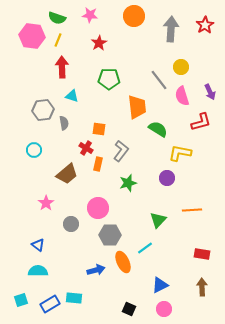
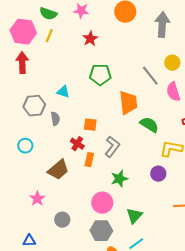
red arrow: (62, 67) -> (22, 63), moved
pink circle: (98, 208) -> (102, 203), moved
green triangle: (158, 220) -> (134, 216), moved
blue triangle: (38, 245) -> (29, 241), turned -40

